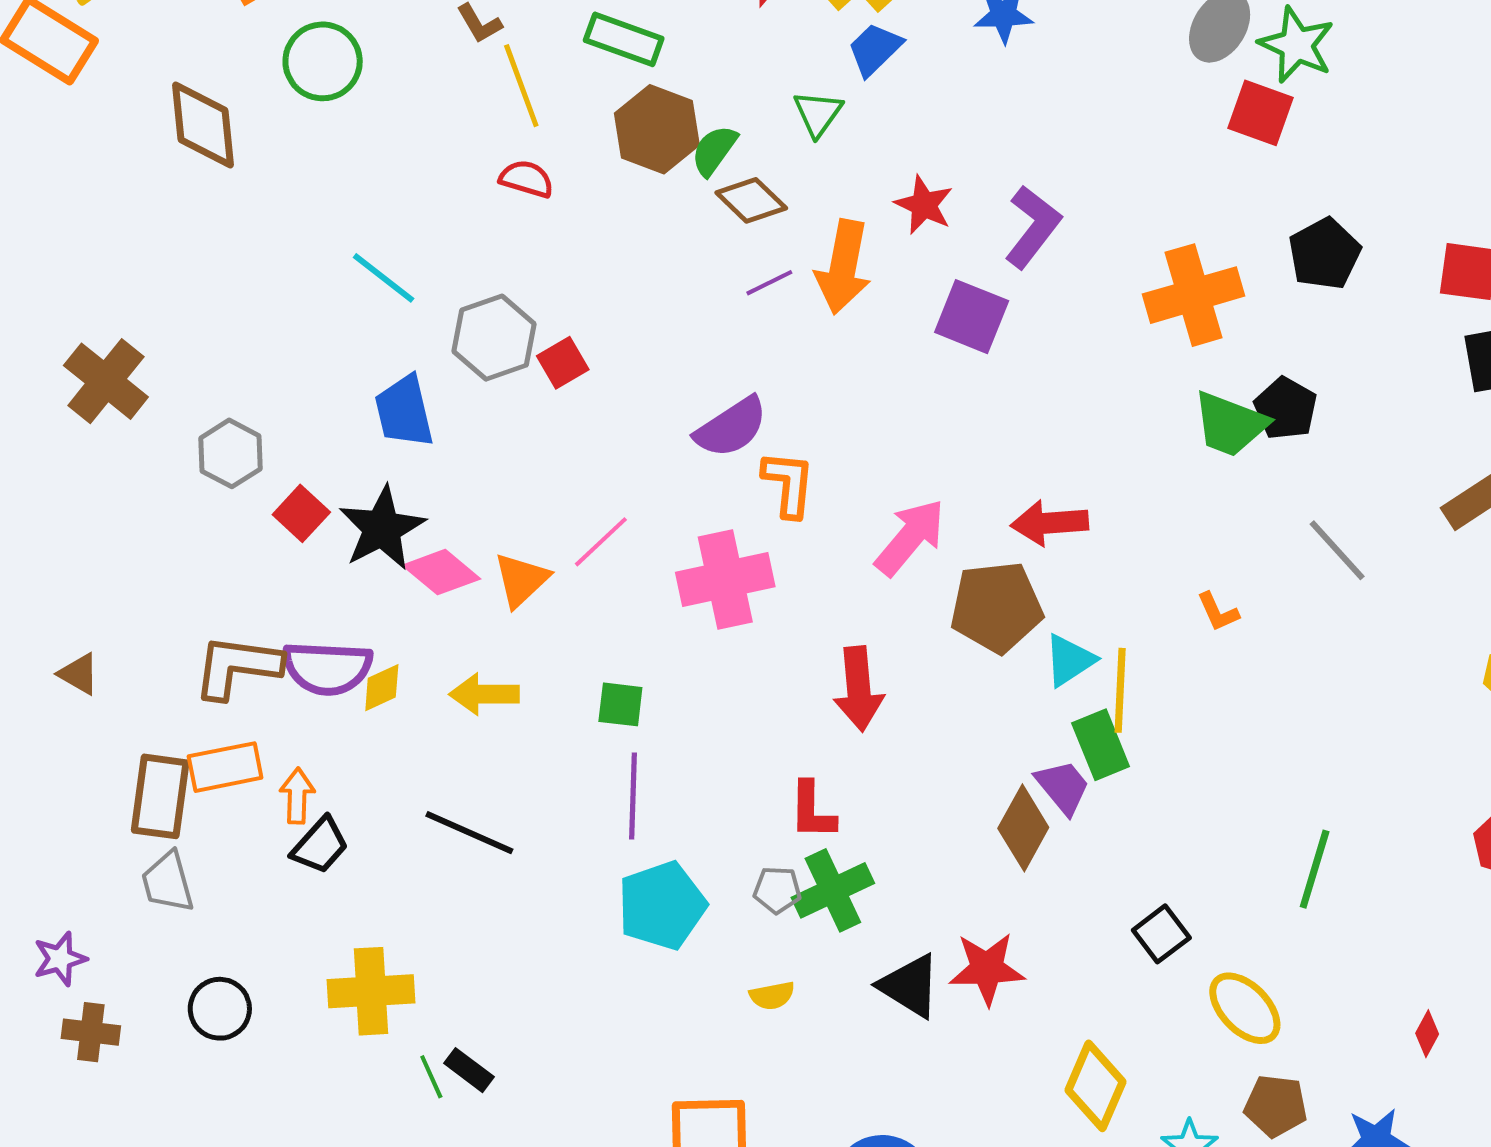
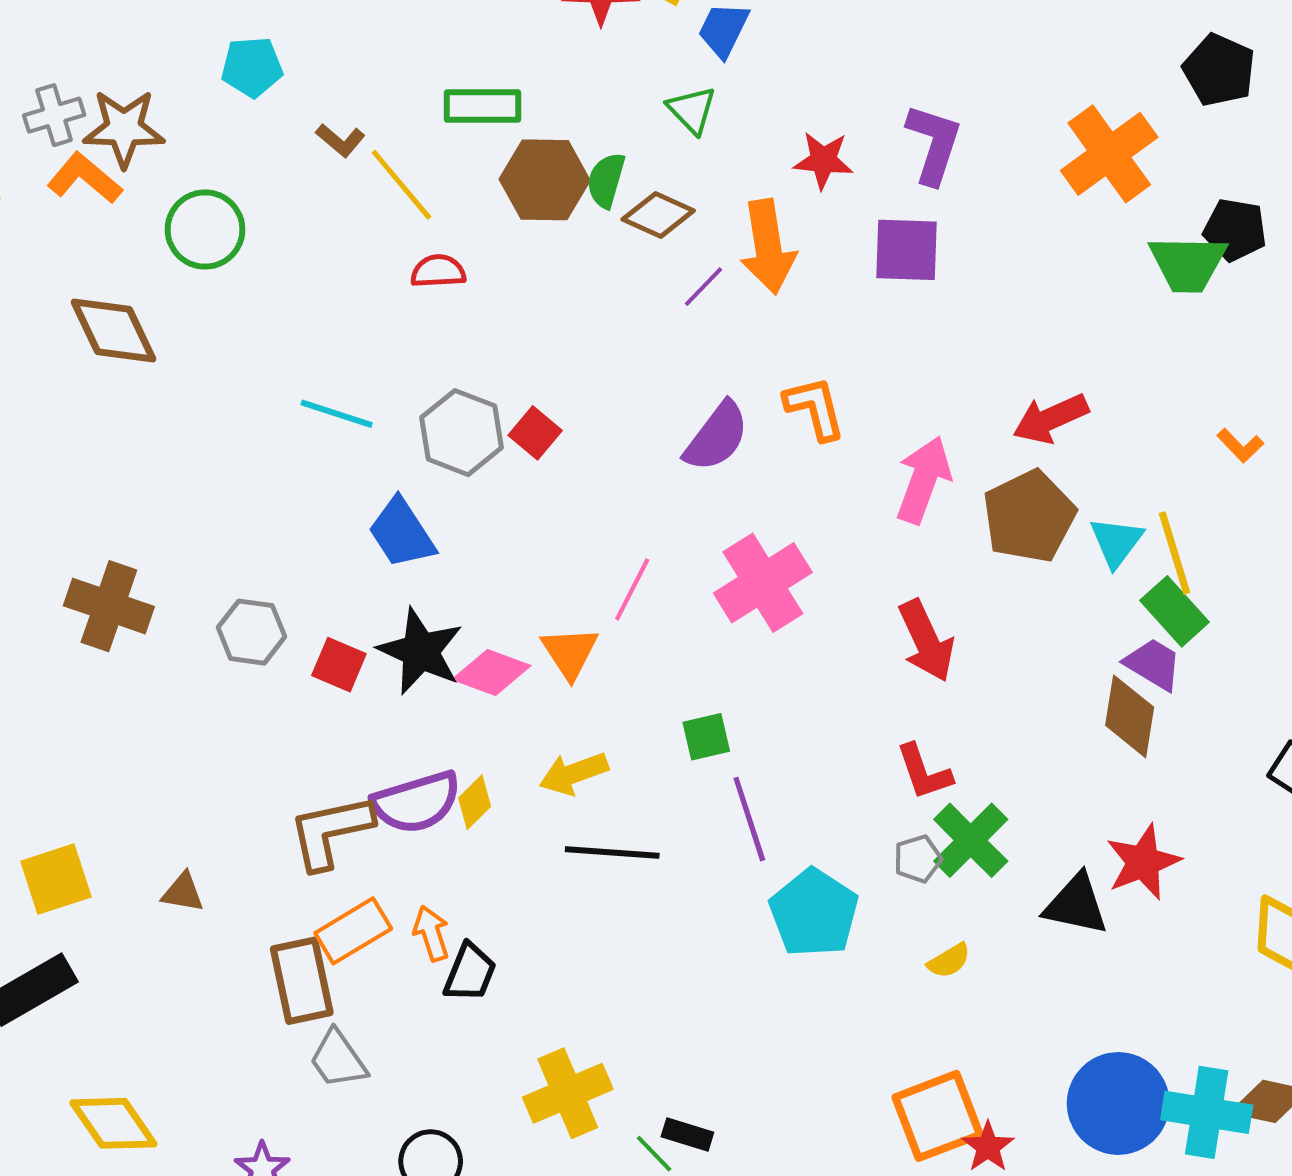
orange L-shape: (788, 484) -> (815, 408), moved
black line: (469, 833) -> (612, 852), moved

